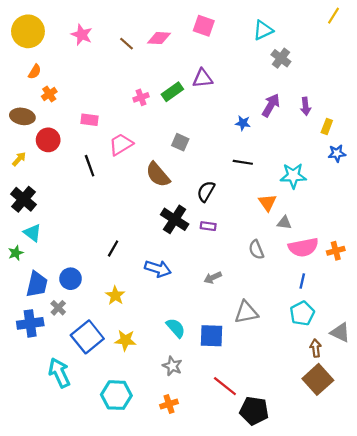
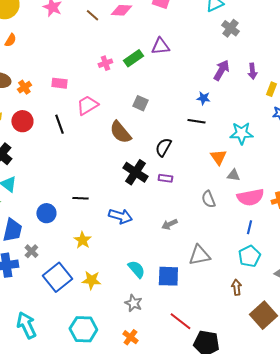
orange cross: (49, 94) -> (24, 87), moved
blue star: (243, 123) -> (203, 98), moved
red circle: (48, 140) -> (22, 121), moved
black line: (113, 248) -> (80, 198), turned 63
blue circle: (71, 279) -> (46, 213), moved
brown arrow: (316, 348) -> (236, 287), moved
cyan arrow: (59, 373) -> (26, 325), moved
orange cross: (169, 404) -> (130, 337), turned -35

